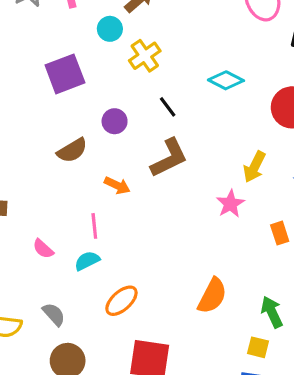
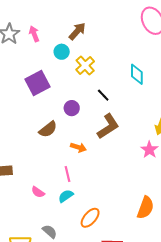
cyan diamond: (226, 80) -> (137, 74), turned 70

